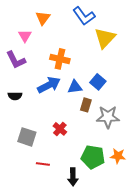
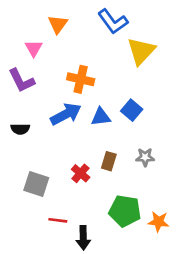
brown rectangle: (86, 105) -> (109, 161), moved
gray star: (108, 117) -> (145, 157), size x0.6
orange star: (118, 156) -> (159, 222), moved
black arrow: (73, 177) -> (83, 238), moved

